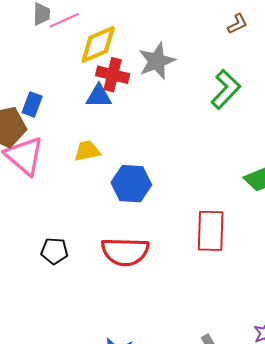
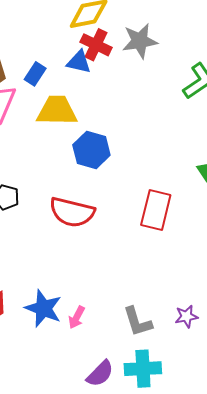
blue rectangle: (32, 104) -> (35, 74), moved
yellow trapezoid: (87, 151) -> (57, 111), size x1.6

